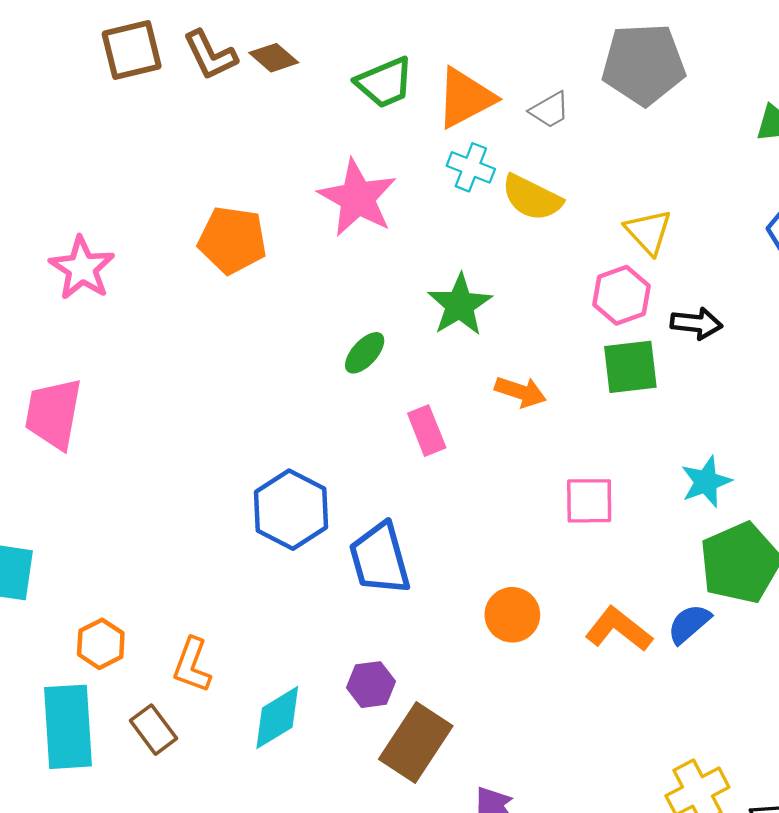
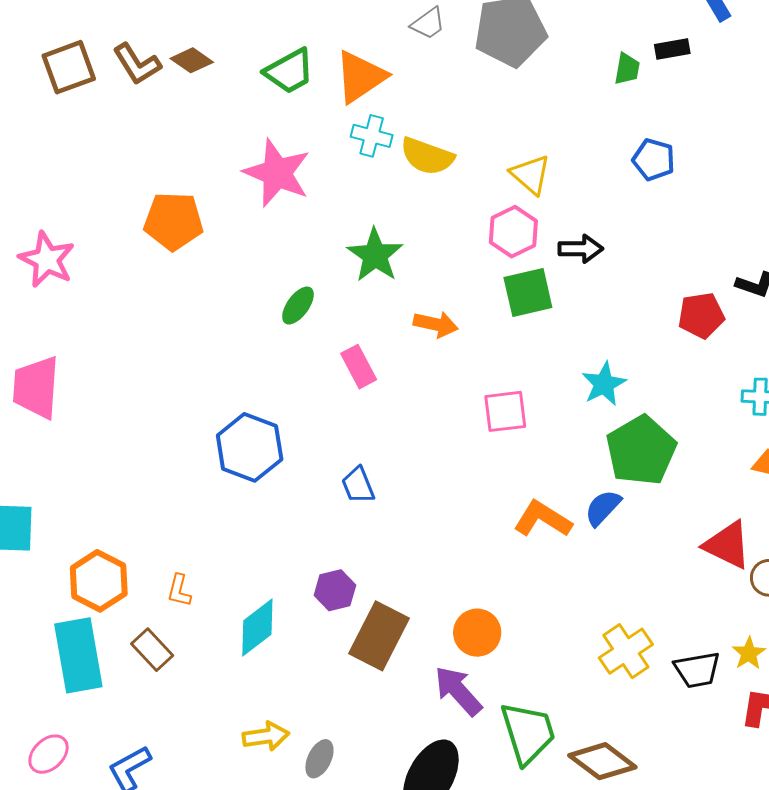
gray trapezoid: (550, 110) -> (428, 23), moved
blue trapezoid: (380, 559) -> (358, 485), moved, size x0.6
orange circle: (512, 615) -> (477, 633), moved
orange hexagon: (101, 644) -> (99, 581), size x1.4
orange L-shape: (192, 665) -> (179, 591), size x0.7

